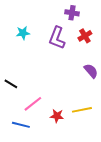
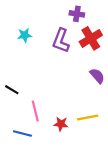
red cross: (85, 36) -> (91, 38), size x1.5
pink line: (33, 104) -> (35, 111), turned -66

